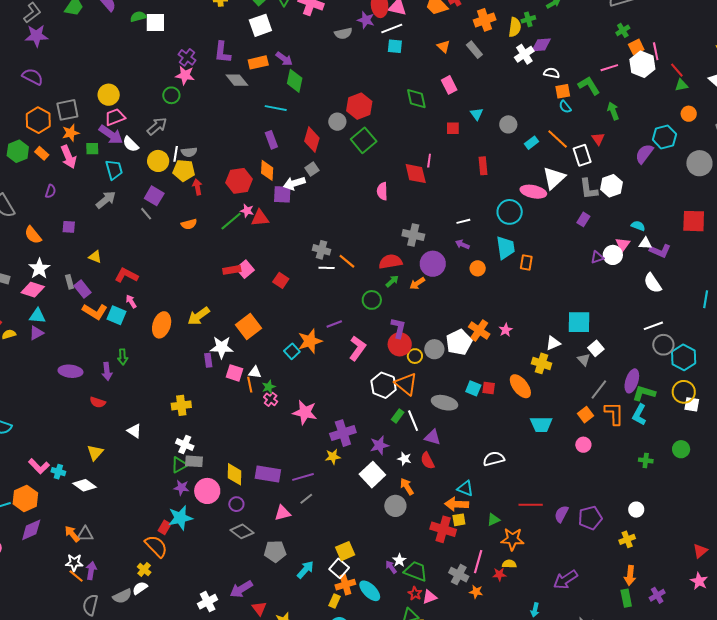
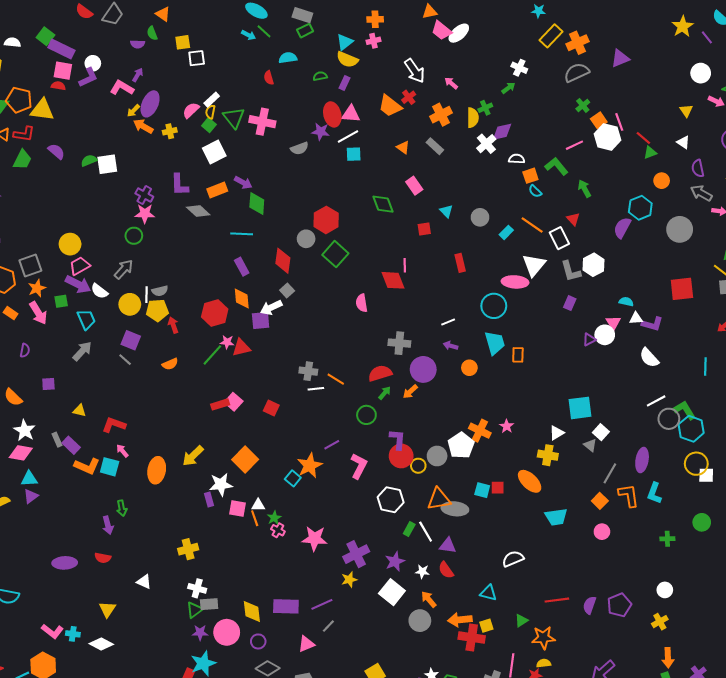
purple ellipse: (70, 371) -> (65, 563), moved
orange triangle: (406, 384) -> (439, 499), moved, turned -40
green L-shape: (644, 393) -> (685, 410), moved, turned 50
orange arrow: (457, 504) -> (460, 620), moved

